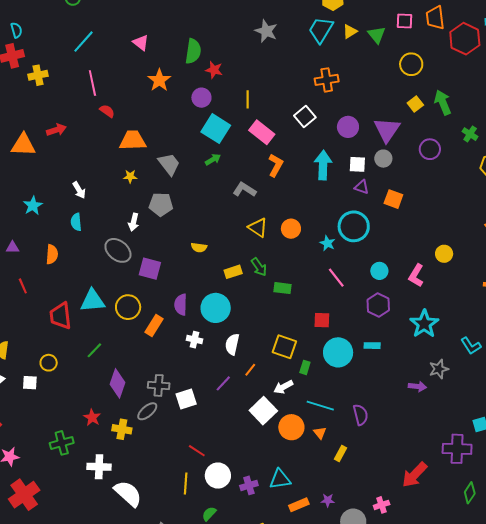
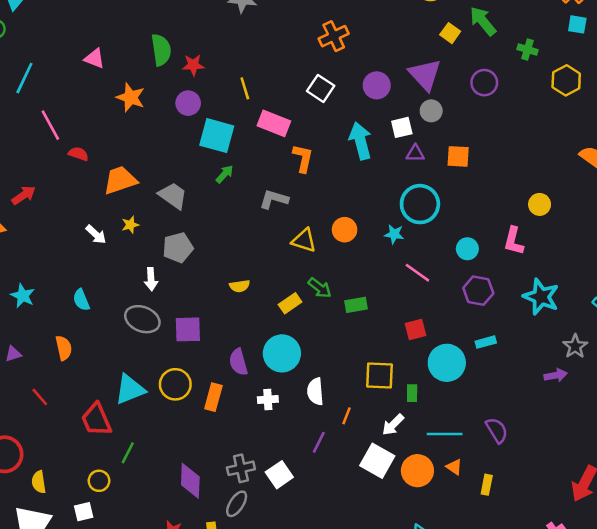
white arrow: (79, 190) -> (96, 234), moved
green line: (94, 350) -> (128, 453), moved

